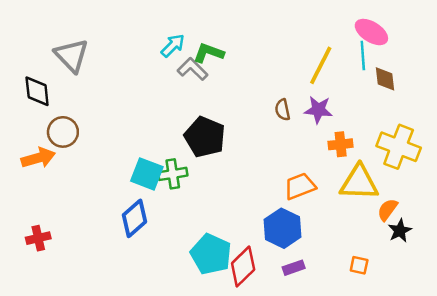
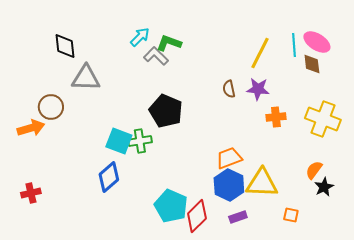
pink ellipse: (371, 32) -> (317, 42), moved
gray triangle: (72, 55) -> (86, 78), moved, turned -44
black diamond: (37, 91) -> (65, 46), moved
yellow triangle: (359, 183) -> (262, 183), moved
orange trapezoid: (300, 186) -> (229, 158), moved

